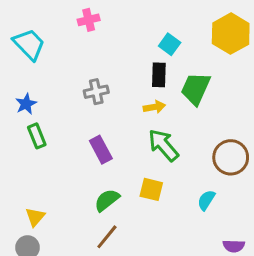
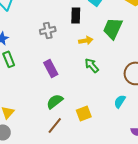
black rectangle: (159, 75) -> (76, 15), moved
green arrow: (163, 145) -> (92, 65), size x0.7
yellow square: (151, 189) -> (84, 113), moved, turned -35

